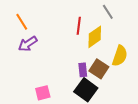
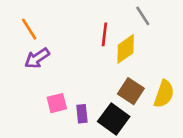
yellow semicircle: (120, 56) -> (164, 94), moved
purple rectangle: (83, 70) -> (82, 114), moved
pink square: (43, 93) -> (57, 103), moved

